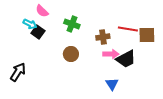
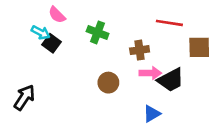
red line: (128, 29) -> (169, 23), moved
brown circle: (71, 54) -> (108, 83), moved
blue triangle: (112, 84) -> (152, 114), turned 32

